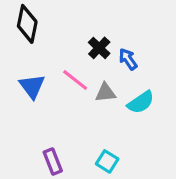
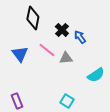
black diamond: (27, 24) -> (33, 18), moved
cyan semicircle: (141, 102) -> (96, 75), moved
purple rectangle: (53, 161) -> (17, 101), moved

